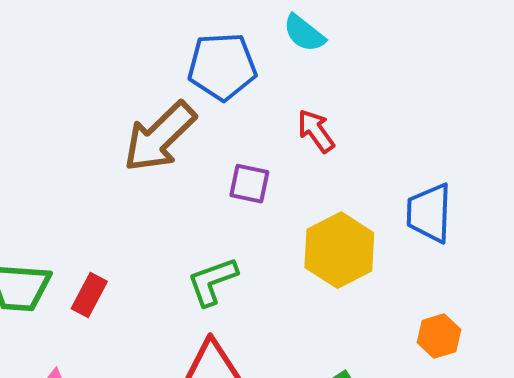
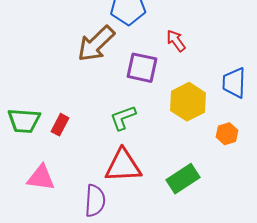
purple square: (249, 184) -> (142, 68), size x1.5
orange hexagon: (439, 336) -> (227, 134), moved

